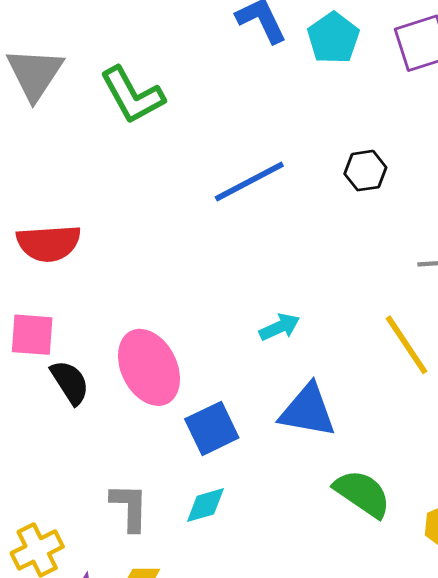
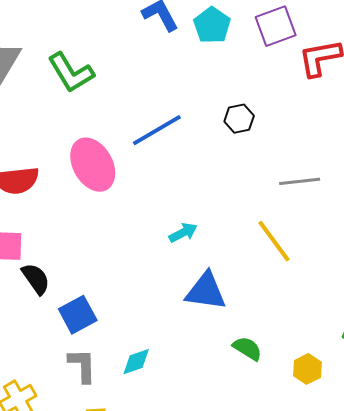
pink ellipse: (149, 367) -> (93, 165), moved
blue square: (212, 428) -> (78, 315), moved
green semicircle: (362, 494) -> (247, 348), size x0.7

